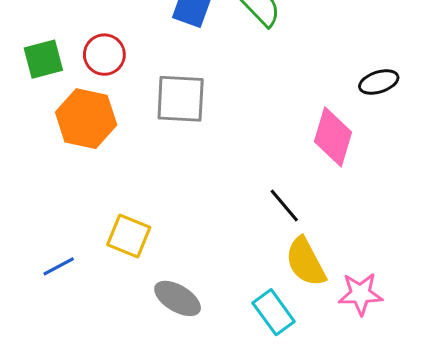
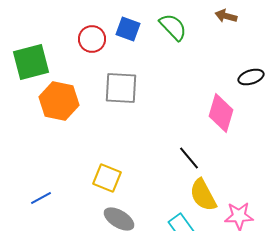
red circle: (104, 55) -> (92, 39), moved
green square: (43, 59) -> (31, 62), size x1.4
yellow square: (129, 236) -> (107, 178), moved

